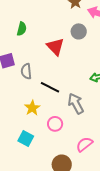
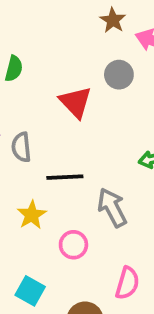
black line: (50, 87) -> (65, 177), turned -30
cyan square: (26, 139) -> (30, 291), moved
pink semicircle: (84, 144) -> (127, 283), turned 144

